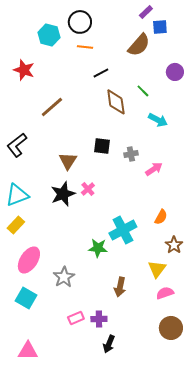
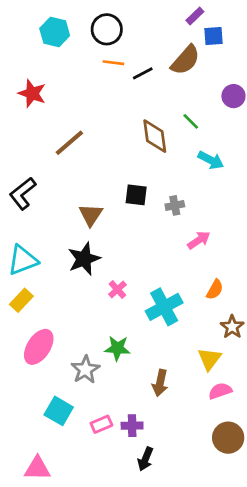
cyan hexagon: (49, 35) -> (55, 32), moved
black line: (101, 73) -> (143, 73), moved
pink arrow: (154, 169) -> (199, 240), moved
pink cross: (88, 189) -> (117, 290), moved
green star: (98, 248) -> (117, 348), moved
cyan square: (26, 298) -> (59, 411), moved

